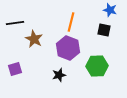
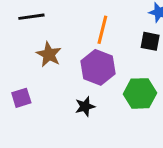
black line: (15, 23) -> (31, 17), moved

